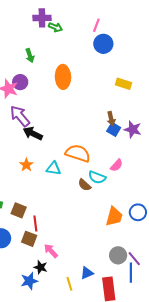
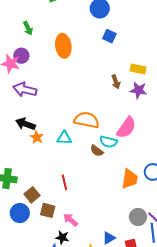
yellow rectangle: (123, 84) -> (138, 69), moved
purple arrow: (20, 116) -> (25, 90), turned -30
blue square: (114, 129) -> (109, 36), moved
black arrow: (33, 134) -> (25, 124), moved
pink semicircle: (117, 165) -> (126, 128), size x1.6
brown square: (19, 210) -> (32, 195), moved, turned 35
red line: (35, 223) -> (64, 182), moved

